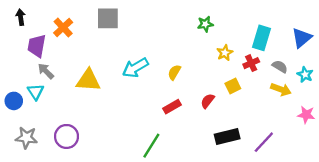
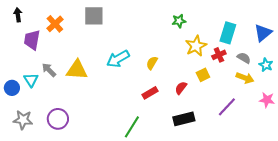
yellow star: (225, 53) -> (196, 46), size x1.5
gray arrow: (46, 71) -> (49, 70), moved
black rectangle: (227, 136) -> (184, 119), moved
purple line: (264, 142) -> (227, 107), moved

